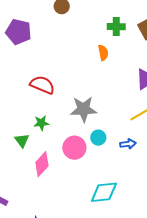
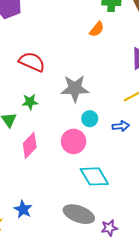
orange semicircle: (103, 53) -> (97, 29), turned 49
pink circle: (74, 148) -> (74, 141), moved
cyan diamond: (104, 192) -> (94, 176), turned 64

